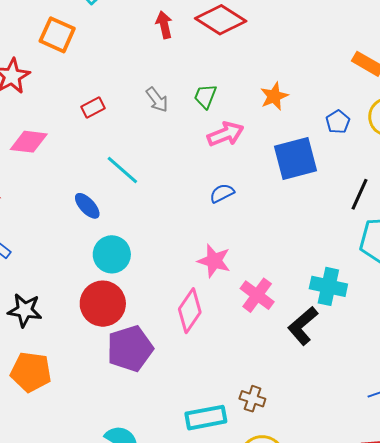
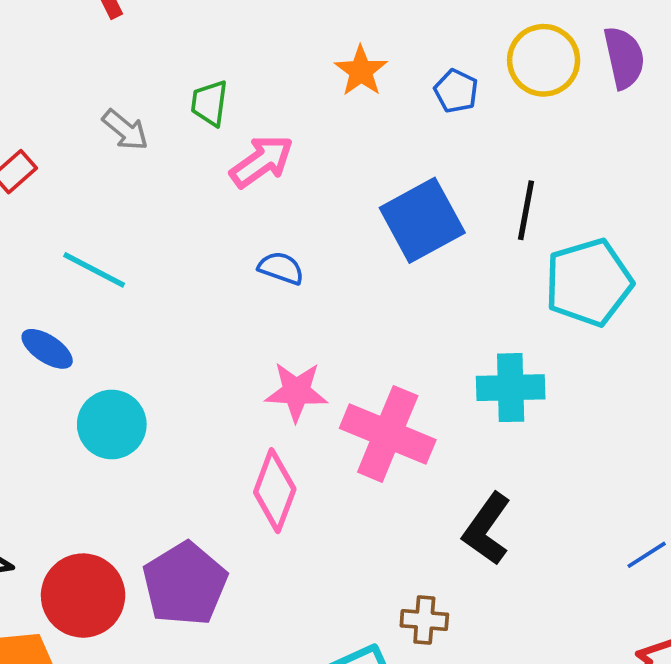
orange star: (274, 96) -> (361, 71), moved
blue square: (295, 159) -> (422, 220), moved
blue semicircle: (222, 193) -> (281, 268), turned 60
pink cross: (257, 295) -> (388, 434), size x1.4
red circle: (103, 304) -> (83, 596), moved
black L-shape: (303, 326) -> (487, 529), moved

